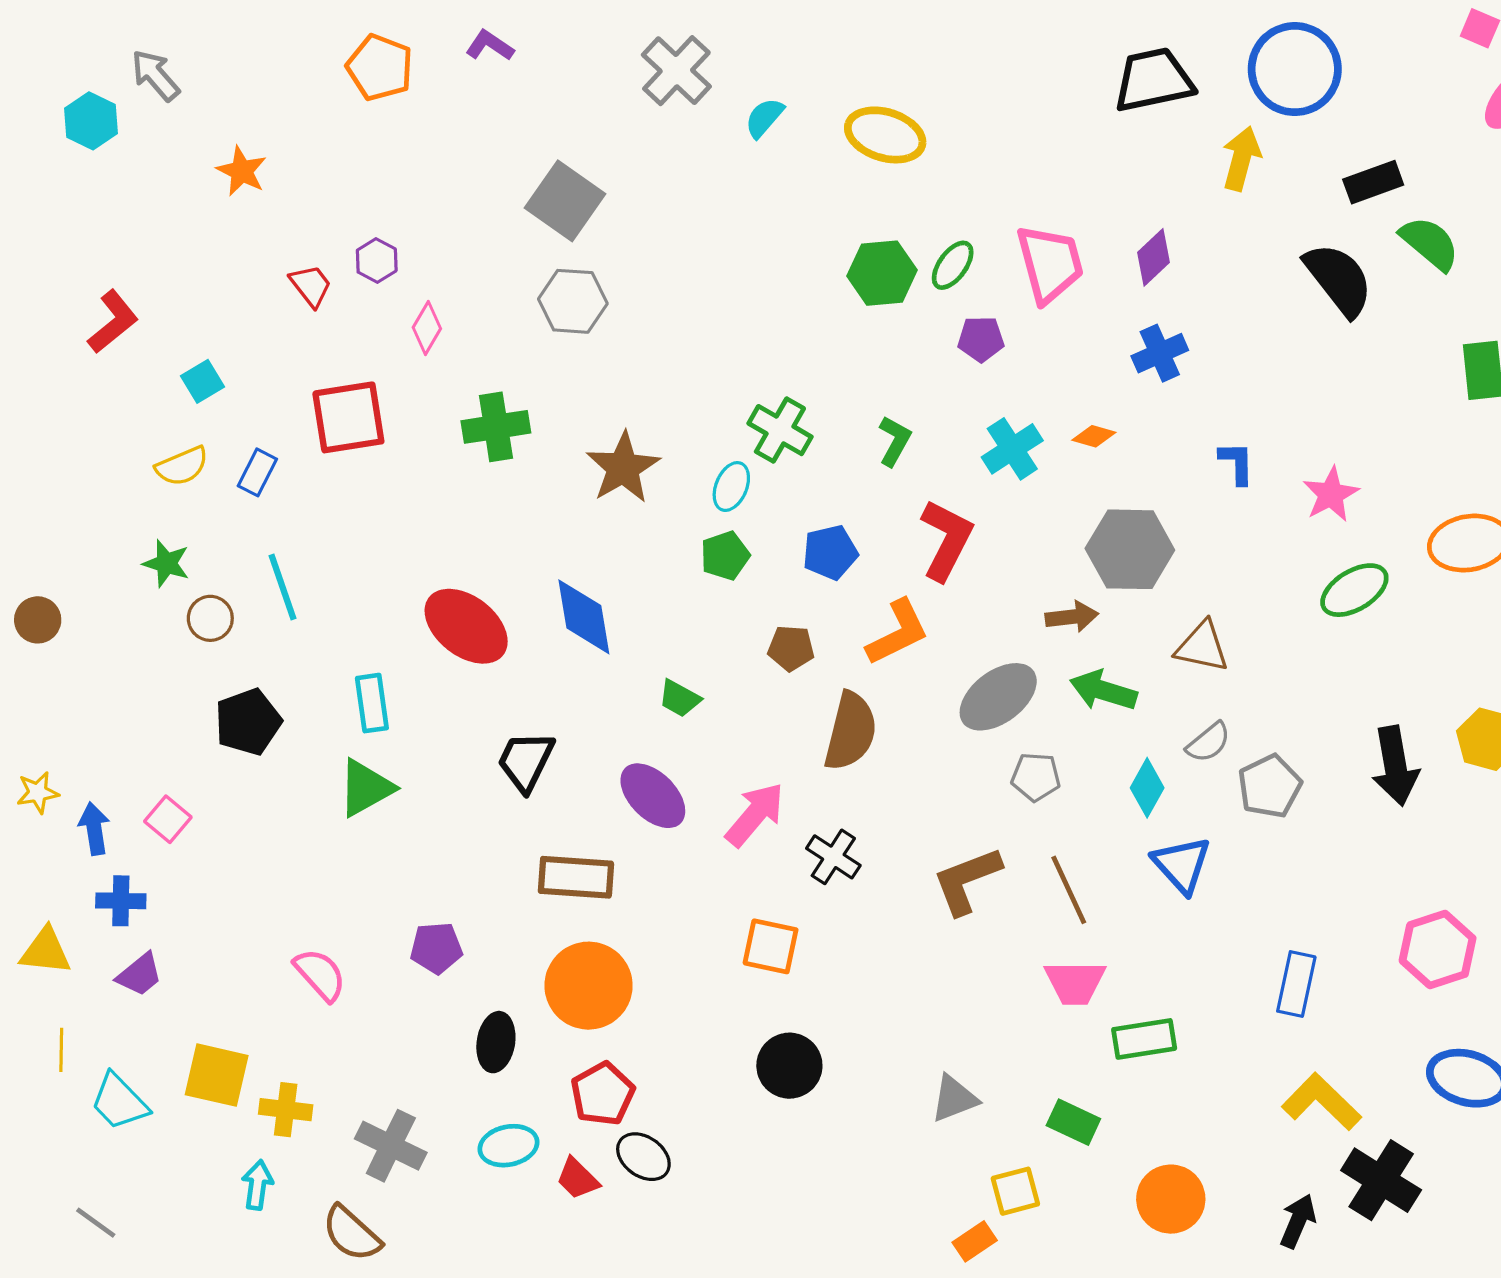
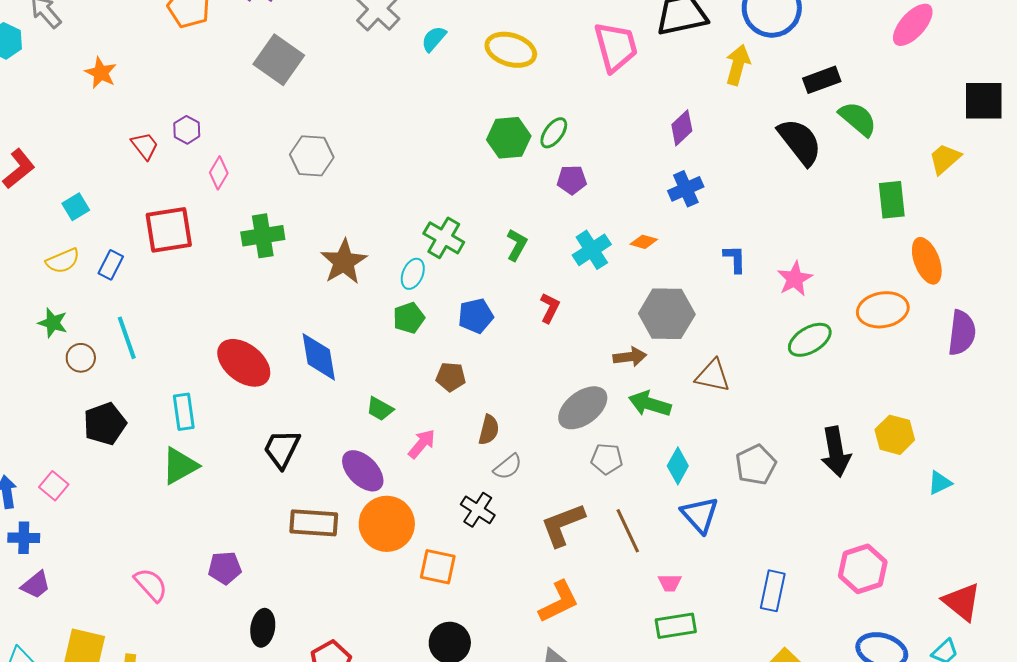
gray square: (565, 201) -> (279, 60), moved
pink trapezoid: (1050, 264) -> (616, 47), moved
red L-shape: (946, 540) -> (550, 308), size x0.6
orange L-shape: (898, 632) -> (559, 602), moved
brown semicircle: (851, 731) -> (489, 430), size x0.6
gray semicircle: (1208, 742) -> (508, 467), moved
pink arrow: (755, 815) -> (422, 444), moved, size x0.7
pink trapezoid: (1075, 982) -> (670, 583), moved, size x0.6
orange circle: (589, 986) -> (387, 524), moved

